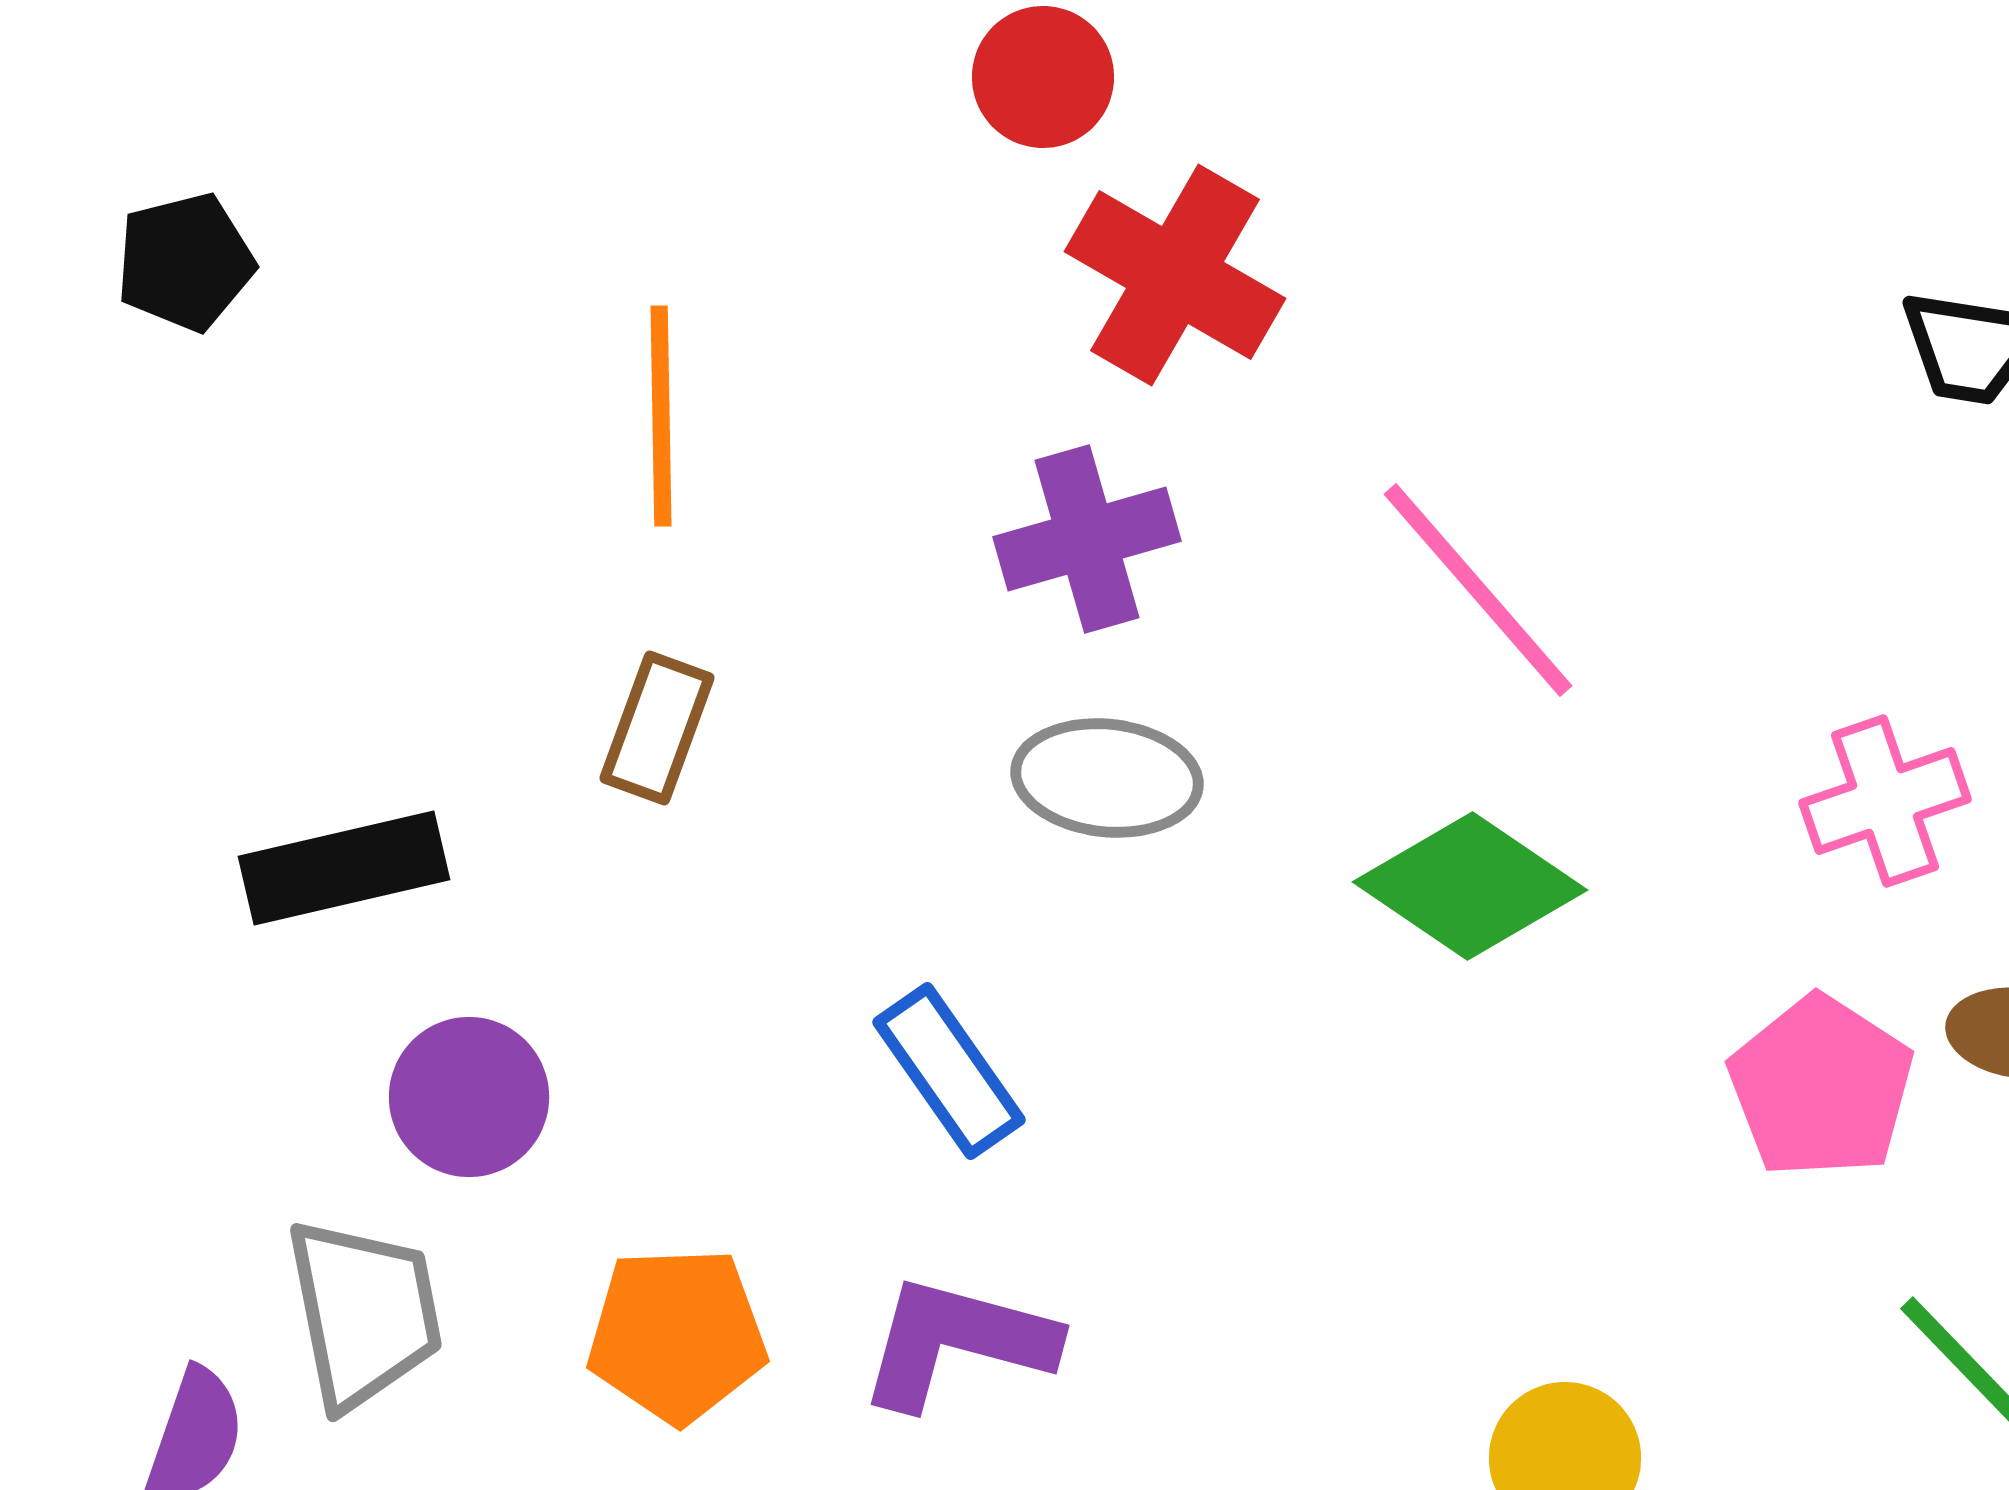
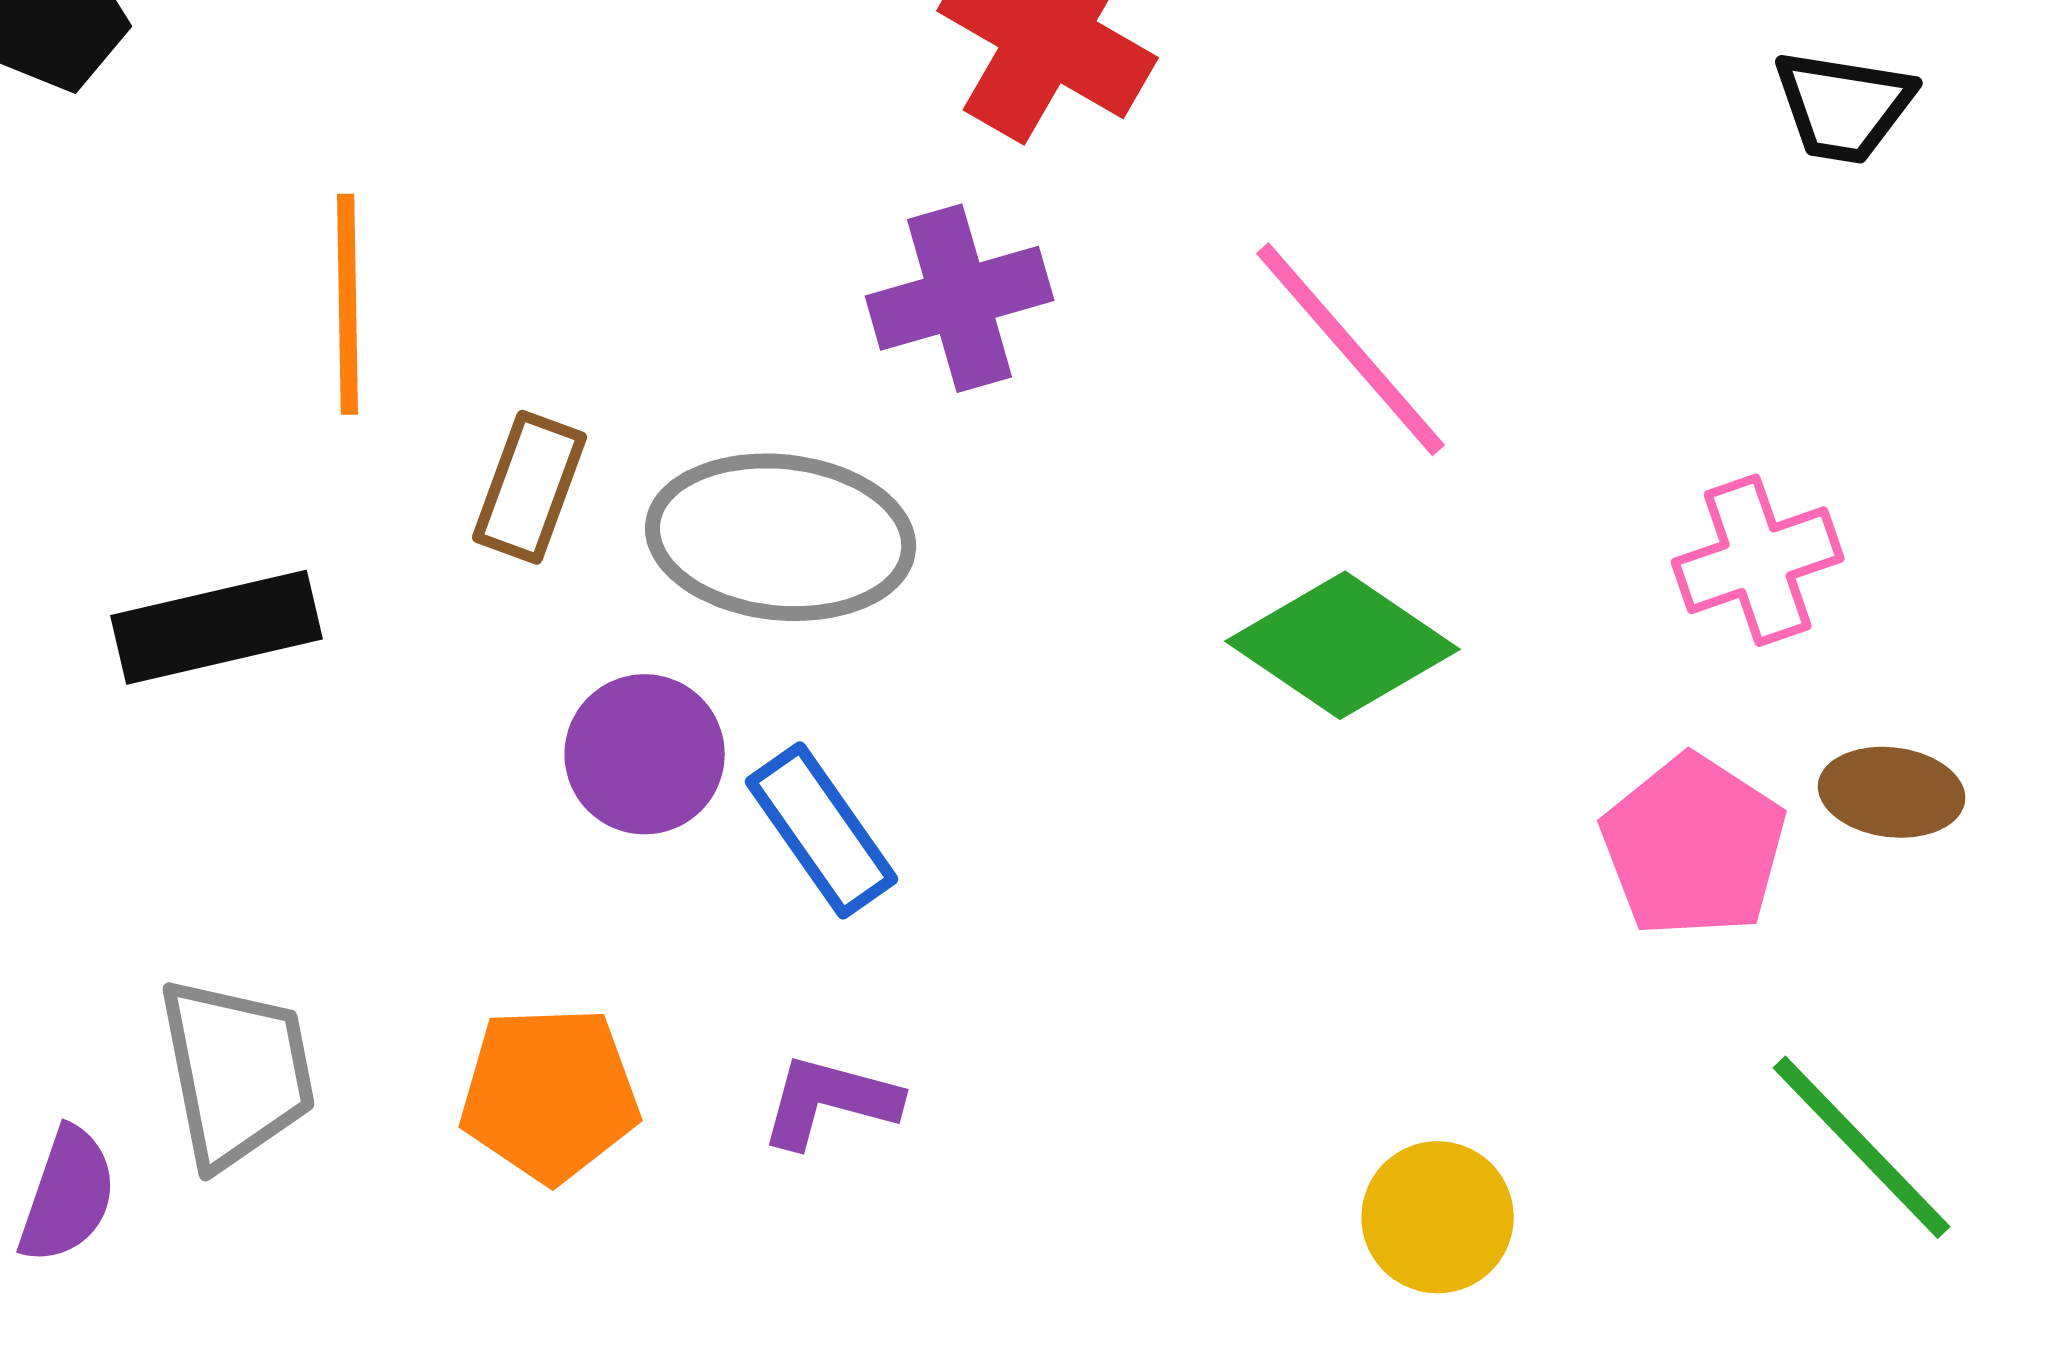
orange line: (661, 416) -> (348, 304), moved
gray ellipse: (1107, 778) -> (781, 537), moved, size x1.4
purple circle: (469, 1097) -> (645, 754), moved
purple L-shape: (957, 1342) -> (830, 1101), size x0.7

